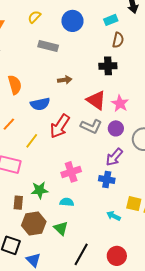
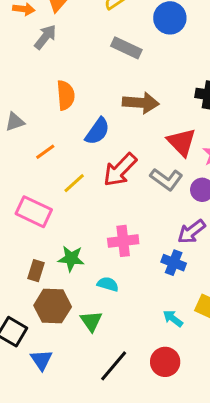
brown arrow: (65, 80) -> (141, 103), size x1.6
blue semicircle: (40, 104) -> (97, 131), turned -54
red circle: (117, 256) -> (165, 362), moved

